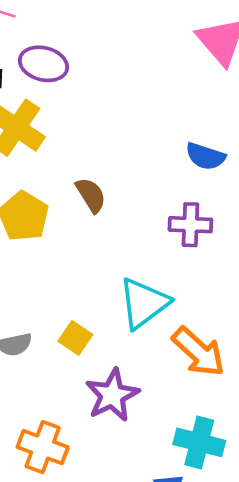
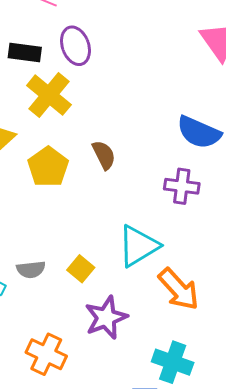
purple ellipse: (43, 64) -> (75, 46), turned 51
blue semicircle: (205, 156) -> (199, 132), size x1.4

